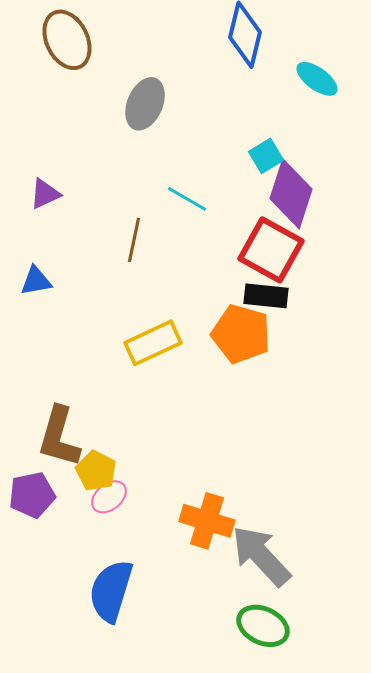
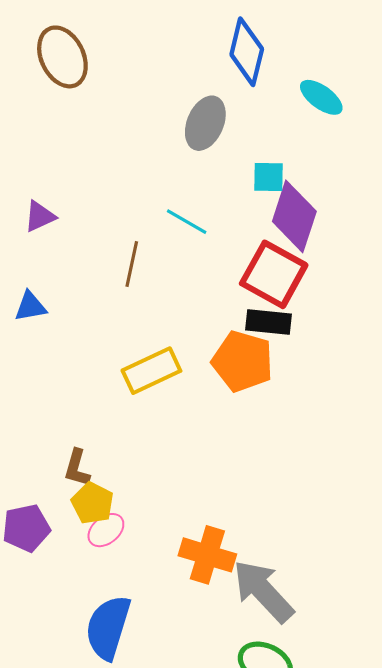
gray ellipse: (145, 104) -> (205, 123), moved
cyan square: (266, 156) -> (268, 177), turned 32
brown L-shape: (59, 437) -> (77, 468), moved, size x0.6

